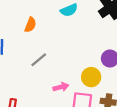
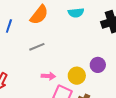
orange semicircle: (30, 25) -> (39, 15), size x1.5

